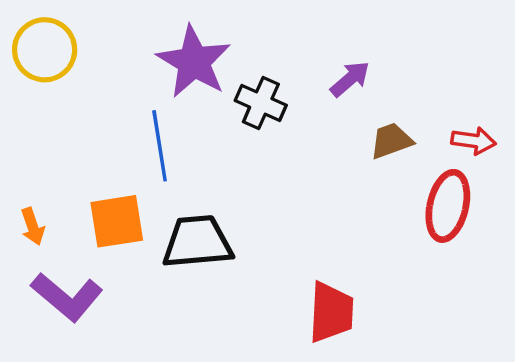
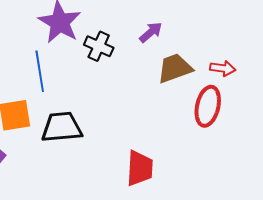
brown trapezoid: (391, 141) -> (175, 68), size x1.4

